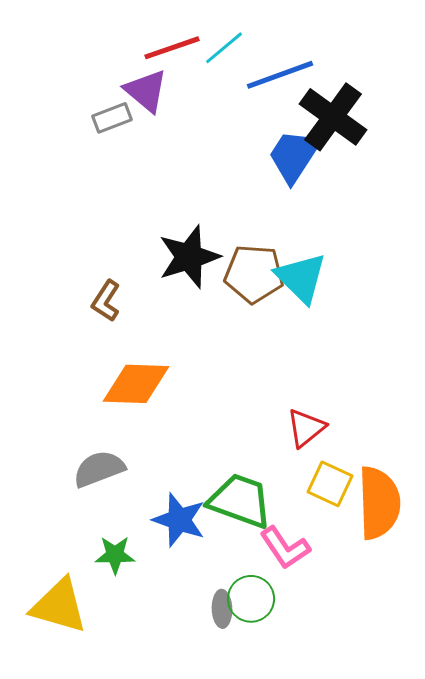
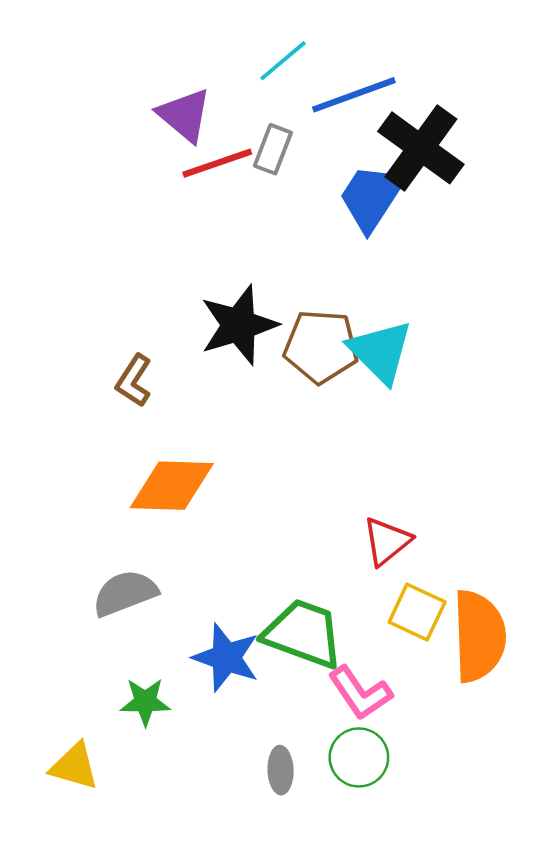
red line: (172, 48) -> (217, 163), moved
gray rectangle: (112, 118) -> (273, 149), moved, turned -48
green circle: (251, 599) -> (359, 757), moved
yellow triangle: (59, 606) -> (74, 766), size x0.7

